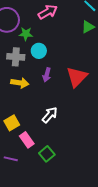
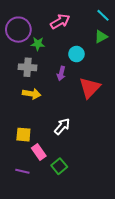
cyan circle: (39, 51) -> (76, 54), moved
purple arrow: (47, 75) -> (61, 73), moved
yellow square: (12, 123) -> (23, 135), turned 35

